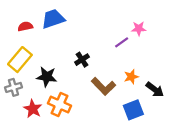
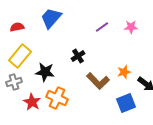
blue trapezoid: (53, 19) -> (51, 18), turned -30
red semicircle: (25, 26) -> (17, 27), moved
purple line: (122, 42) -> (102, 27), moved

